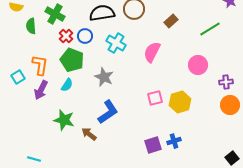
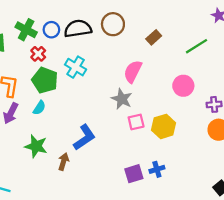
blue circle: (85, 36) -> (51, 30), moved
cyan cross: (116, 43) -> (76, 67), moved
gray star: (104, 77) -> (122, 99), moved
brown arrow: (89, 134) -> (63, 162), turned 70

